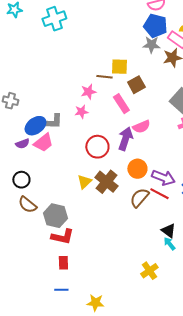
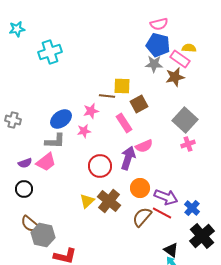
cyan cross: (54, 19) -> (50, 52), moved
blue ellipse: (35, 126) -> (61, 119), moved
black circle: (21, 180) -> (24, 189), moved
gray hexagon: (55, 216) -> (43, 235), moved

